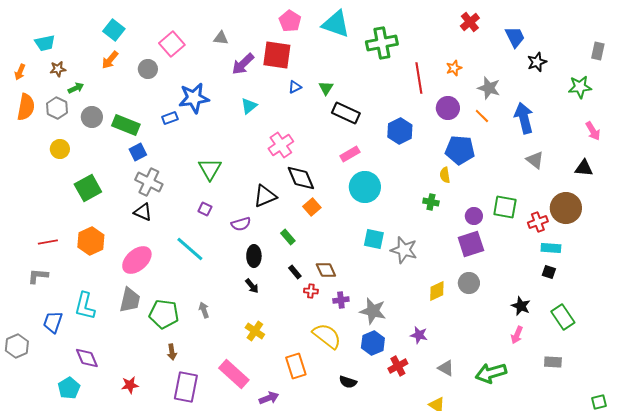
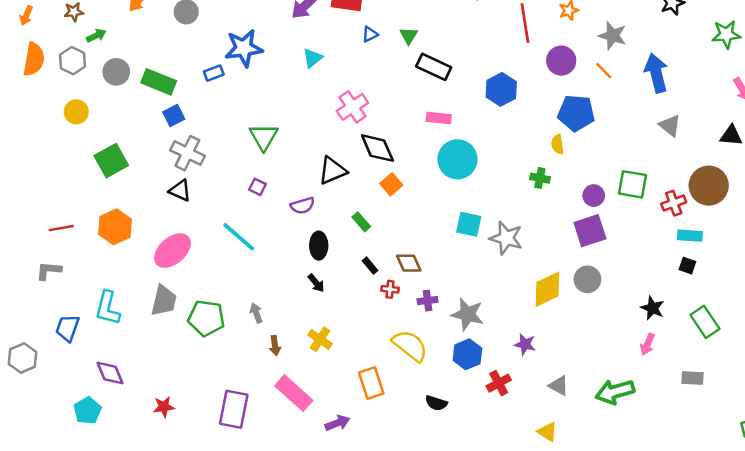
pink rectangle: (350, 154) -> (439, 118), turned 36
yellow diamond: (437, 291) -> (547, 289), size x1.4
brown arrow: (172, 352) -> (275, 346), moved

